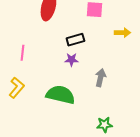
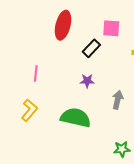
black rectangle: (75, 40) -> (91, 48), moved, turned -30

